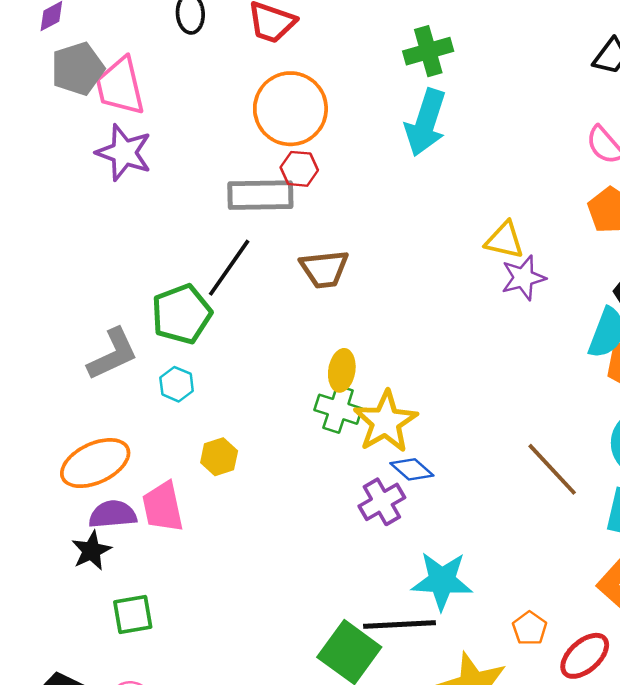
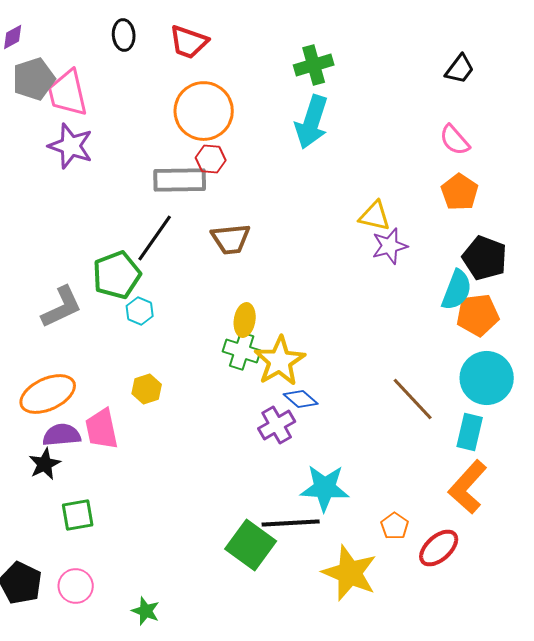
cyan hexagon: (177, 384) -> (140, 311), moved

